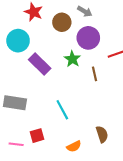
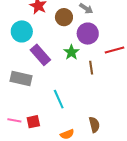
gray rectangle: (15, 103) -> (21, 78), moved
pink line: (16, 144) -> (14, 120), moved

